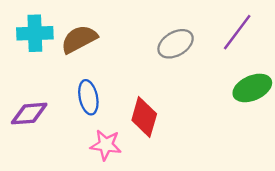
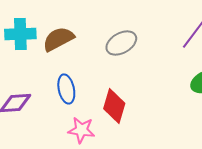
gray ellipse: (176, 44) -> (121, 43), moved

